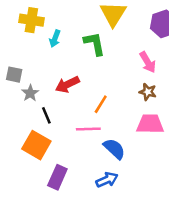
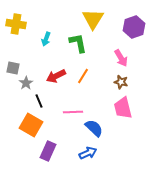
yellow cross: (31, 20) -> (16, 24), moved
orange line: (101, 104) -> (83, 76), moved
pink trapezoid: (150, 124) -> (123, 108), turned -105

